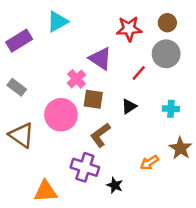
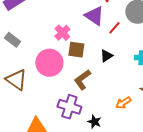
purple triangle: (100, 59) -> (94, 16), moved

